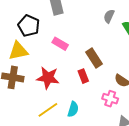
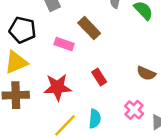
brown rectangle: (94, 58) -> (89, 28), moved
pink cross: (110, 99) -> (134, 110), moved, turned 35

